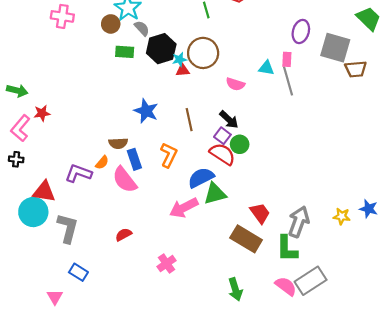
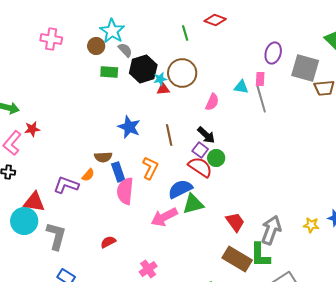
pink semicircle: (235, 84) -> (212, 102), turned -84
pink semicircle: (125, 180) -> (125, 191), moved, turned 44
brown rectangle: (246, 239) -> (237, 259), moved

